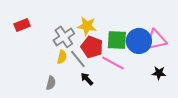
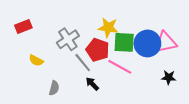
yellow star: (87, 26) -> (108, 28), moved
yellow semicircle: (62, 57) -> (36, 60), moved, turned 104

